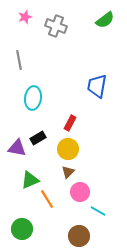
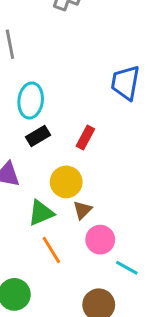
black rectangle: (38, 138) -> (38, 136), moved
yellow circle: (68, 149) -> (66, 182), moved
green triangle: (30, 180) -> (41, 213), moved

